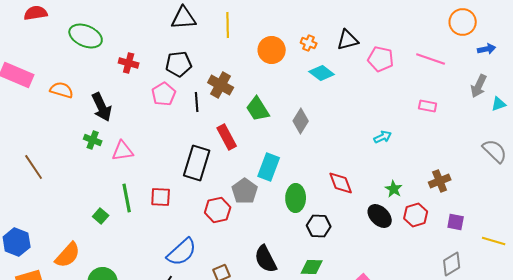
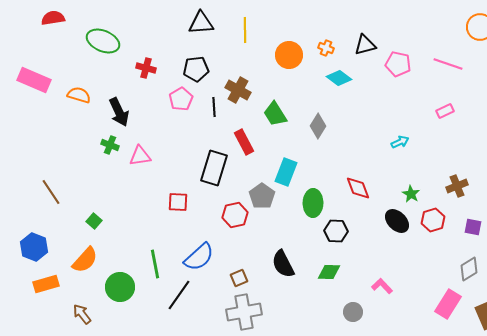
pink rectangle: (428, 106) -> (445, 111), turned -36
brown line: (34, 167) -> (51, 192), moved
green line: (127, 198) -> (155, 264), moved
green square: (101, 216) -> (94, 221), moved

